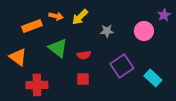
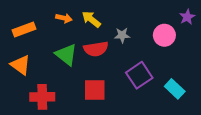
yellow arrow: (80, 17) -> (91, 19), turned 84
orange rectangle: (32, 26) -> (24, 30), moved
red semicircle: (84, 55) -> (96, 49), moved, size x1.5
red square: (83, 79) -> (95, 90), size x1.5

